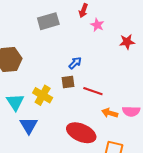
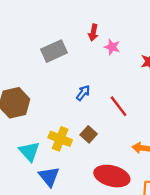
blue arrow: (75, 63) -> (83, 93), moved
brown square: (68, 82) -> (89, 134), moved, turned -32
red line: (93, 91) -> (119, 106), moved, turned 42

